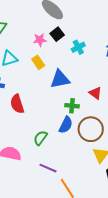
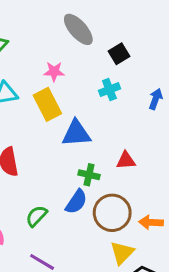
black square: (57, 34) -> (119, 54), moved
yellow rectangle: (38, 62) -> (47, 104), size x1.5
red triangle: (95, 93) -> (126, 161), turned -48

